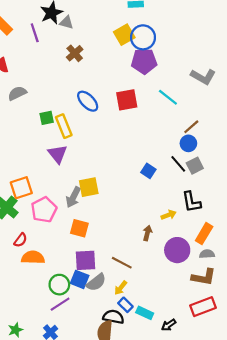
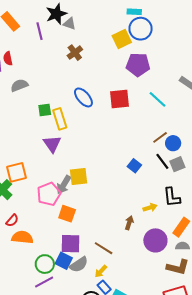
blue circle: (143, 37) -> (141, 29), moved
brown line: (191, 127) -> (160, 137), moved
pink pentagon: (44, 210) -> (49, 194), moved

